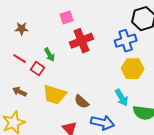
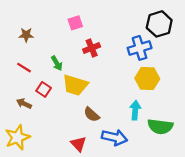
red cross: (82, 41) -> (92, 48), size x0.7
red square: (38, 69) -> (44, 89), moved
yellow trapezoid: (55, 95) -> (75, 85), moved
cyan arrow: (122, 98) -> (135, 110), turned -144

